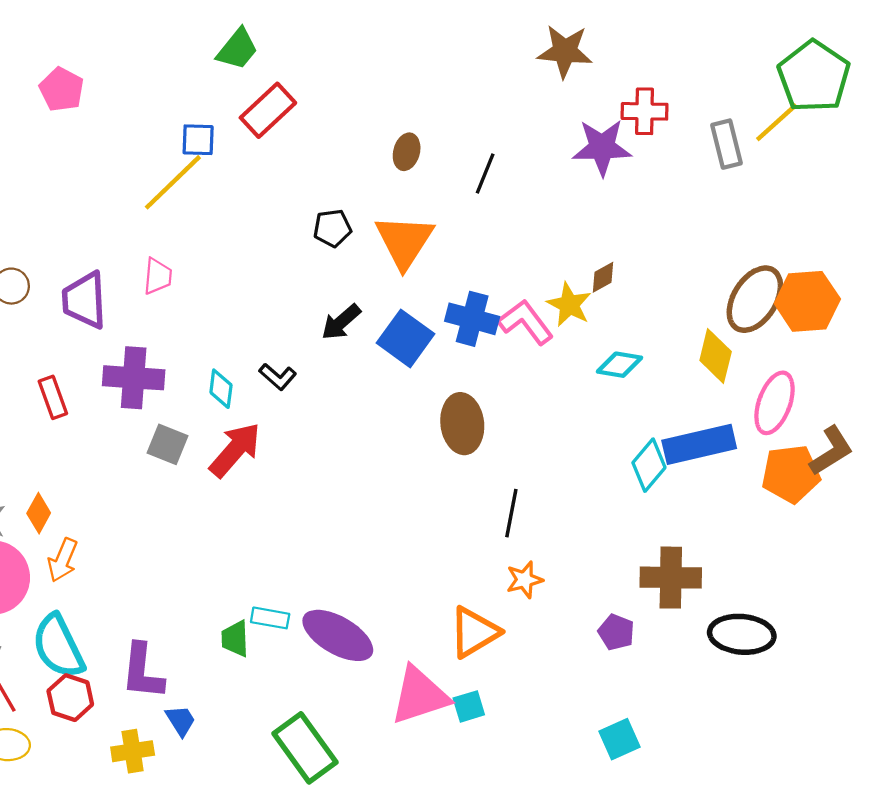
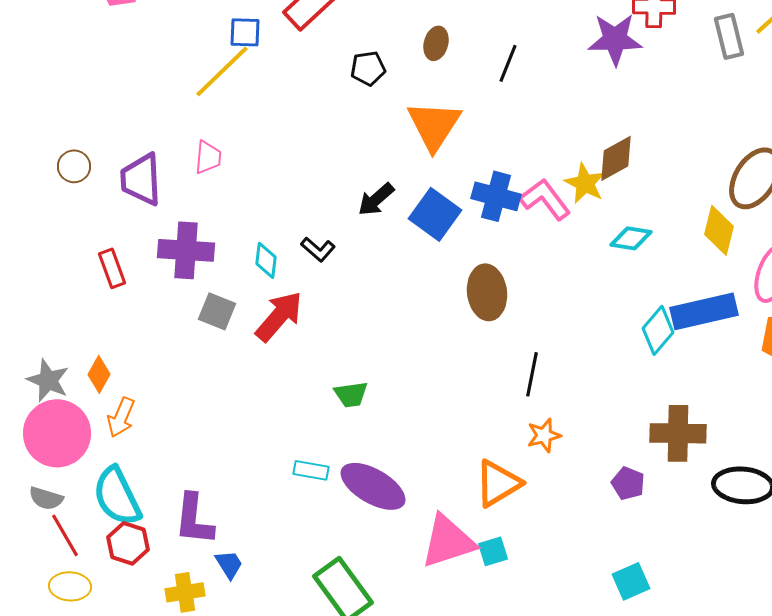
black pentagon: (332, 228) -> (368, 68), moved
brown diamond: (603, 277) -> (616, 158), size x1.6
green trapezoid: (235, 639) -> (351, 394), moved, turned -96

